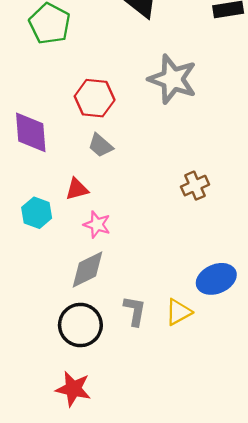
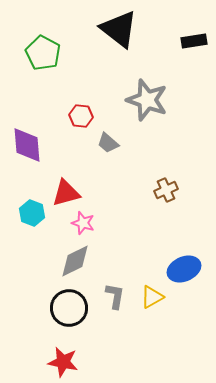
red hexagon: (95, 98) -> (81, 116), size x0.7
gray trapezoid: (100, 145) -> (108, 143), moved
red triangle: (77, 189) -> (66, 193), size x1.4

